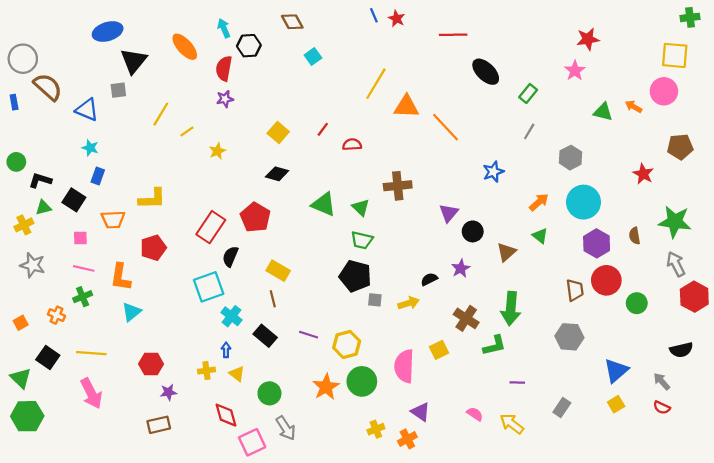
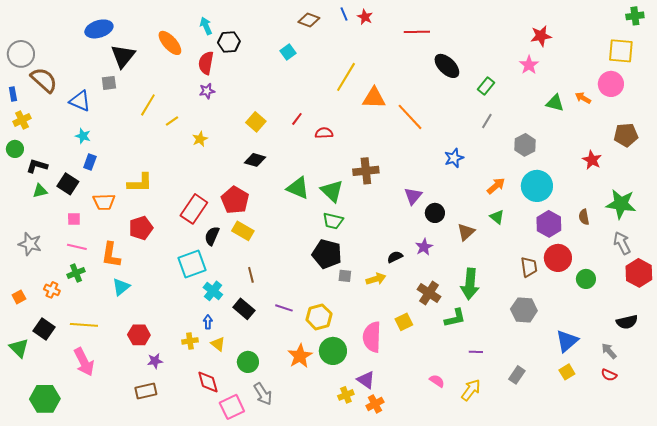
brown diamond: (292, 22) -> (309, 20), moved, turned -40
green triangle: (361, 208) -> (332, 191), size x1.4
yellow cross: (24, 225) -> (22, 120), moved
yellow rectangle: (278, 271) -> (243, 231), moved
purple triangle: (421, 412) -> (366, 380), moved
green hexagon: (27, 416) -> (45, 399), moved
yellow arrow: (512, 424) -> (471, 390), turned 90

